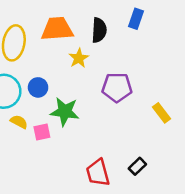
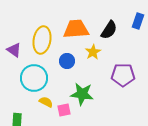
black semicircle: (99, 30) -> (109, 30), turned 30
blue circle: (38, 87) -> (67, 61), moved

